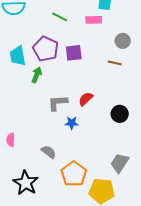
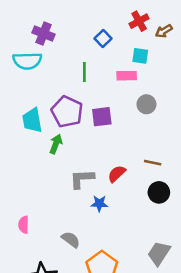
green line: (60, 17) -> (84, 72), turned 63
gray circle: (123, 41) -> (146, 104), moved
brown line: (115, 63) -> (153, 163), moved

